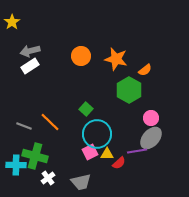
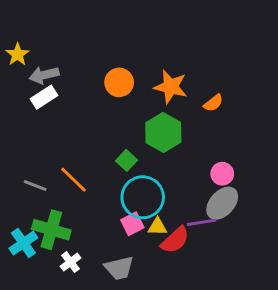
yellow star: (12, 22) -> (17, 54), moved
green hexagon: (129, 90) -> (163, 132), moved
red semicircle: (119, 163) -> (175, 240), size x1.5
cyan cross: (16, 165) -> (23, 243), turned -36

